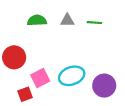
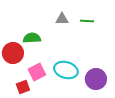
green semicircle: (37, 20) -> (32, 38), moved
cyan ellipse: (72, 76) -> (66, 70), turned 35

